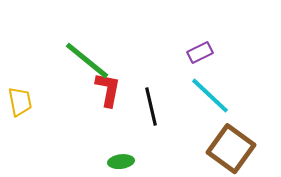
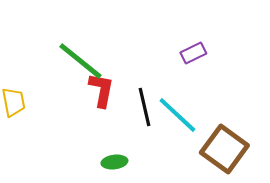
cyan line: (210, 96) -> (177, 115), moved

